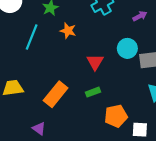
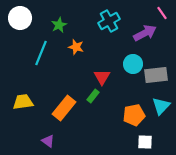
purple arrow: (140, 16) -> (145, 33), size x1.6
green rectangle: (93, 92) -> (93, 96), moved, turned -32
orange pentagon: (116, 116) -> (134, 115), moved

